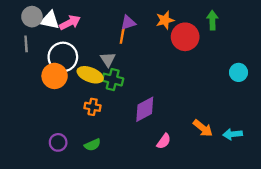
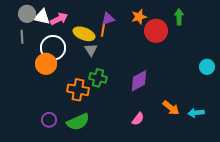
cyan circle: (239, 72) -> (207, 67), moved
yellow ellipse: (90, 75) -> (84, 34), moved
green cross: (113, 80) -> (98, 78), moved
orange cross: (93, 107) -> (78, 90), size x1.5
purple diamond: (145, 109) -> (139, 81), moved
green semicircle: (93, 145) -> (78, 122), size x1.6

